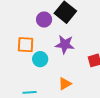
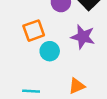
orange square: (26, 45) -> (34, 31), turned -30

